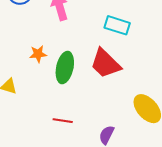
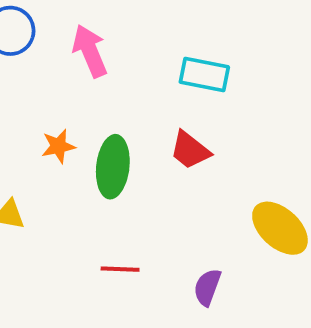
red trapezoid: (105, 63) -> (190, 150), size x0.7

